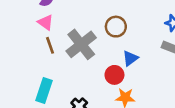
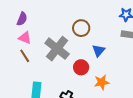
brown line: (50, 45) -> (25, 56), moved
red circle: (114, 75) -> (81, 67), moved

